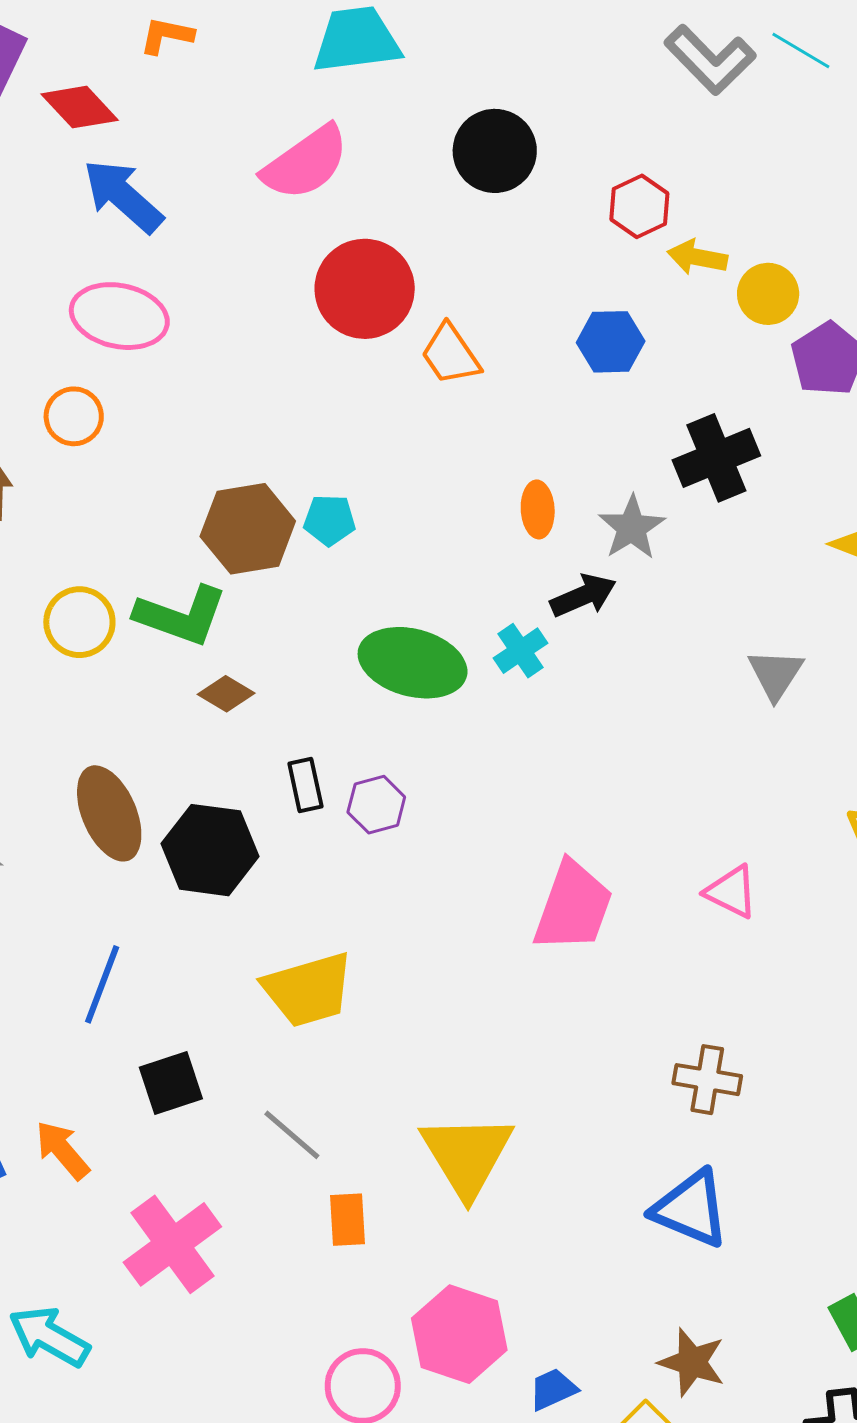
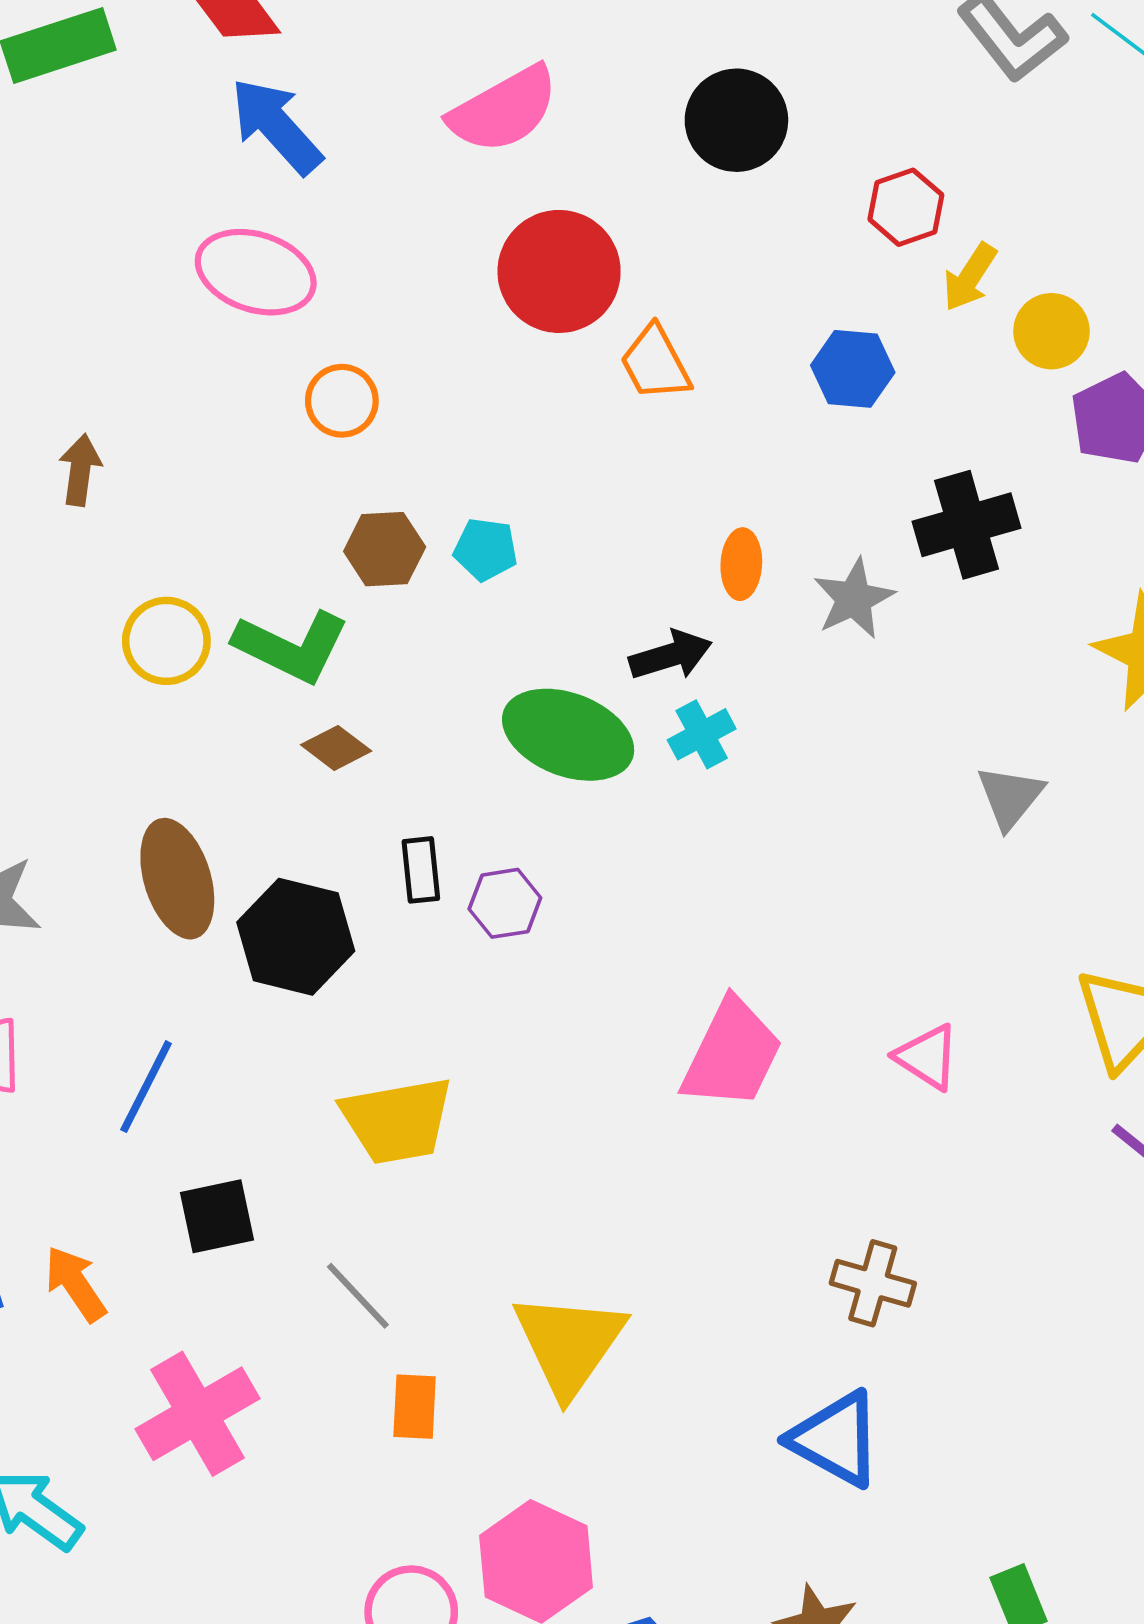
yellow arrow: (697, 257) -> (970, 277), turned -74
orange circle: (74, 416) -> (342, 401), moved
brown hexagon: (248, 529) -> (385, 549), size x0.7
black arrow: (583, 596) -> (670, 655), moved

